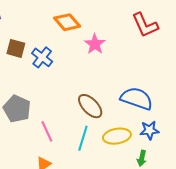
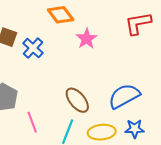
red L-shape: (145, 25) -> (138, 23), turned 100
blue semicircle: (137, 99) -> (124, 96), turned -52

